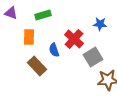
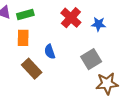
green rectangle: (43, 15) -> (25, 14), moved
red cross: (74, 39) -> (71, 18), moved

